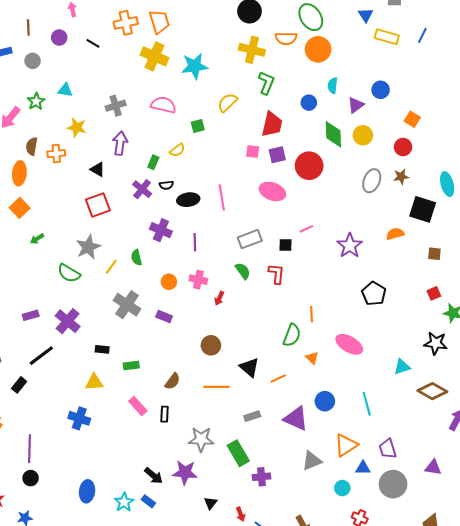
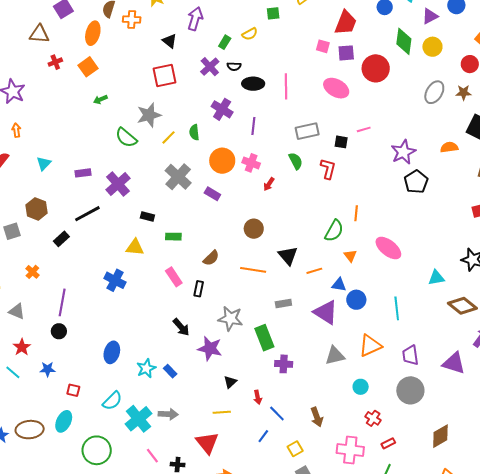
orange circle: (169, 282) -> (222, 161), size x1.6
black pentagon: (374, 294) -> (416, 182), moved
purple triangle: (433, 467) -> (454, 363), moved, size x1.4
blue triangle: (363, 468) -> (339, 285), moved
black arrow: (154, 476) -> (181, 327), moved

